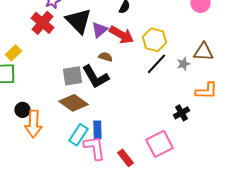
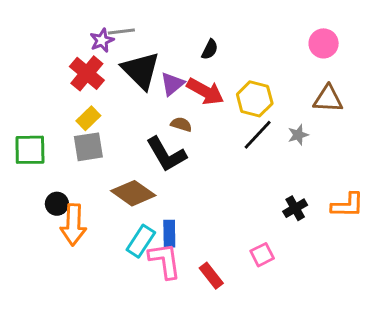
brown triangle: (203, 52) -> (328, 99), moved
yellow rectangle: (13, 53) -> (88, 118), moved
gray square: (72, 76) -> (88, 147), moved
orange L-shape: (206, 91) -> (348, 205), moved
pink square: (159, 144) -> (262, 255), size x0.6

